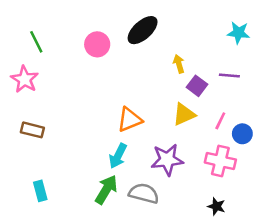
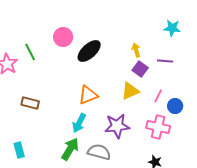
black ellipse: (143, 30) -> (89, 51), moved
green line: (36, 42) -> (30, 52), moved
yellow arrow: (179, 64) -> (136, 50), moved
brown rectangle: (32, 130) -> (30, 103), moved

